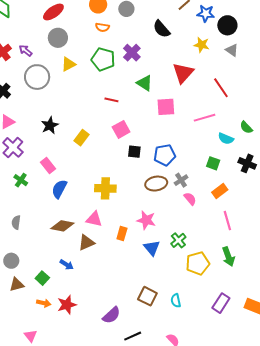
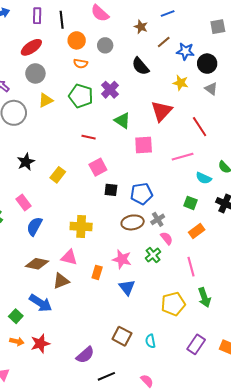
pink line: (227, 221) -> (191, 267), moved
green cross: (178, 240) -> (153, 255), moved
blue arrow: (67, 265) -> (41, 303), size x1.6

